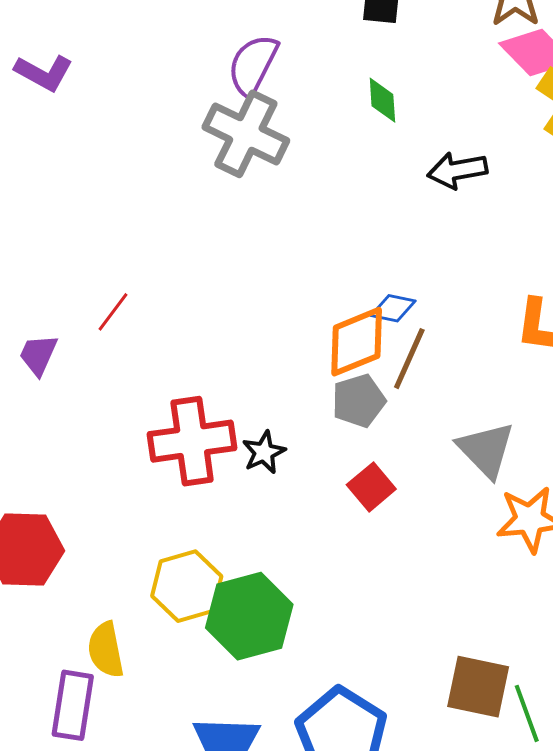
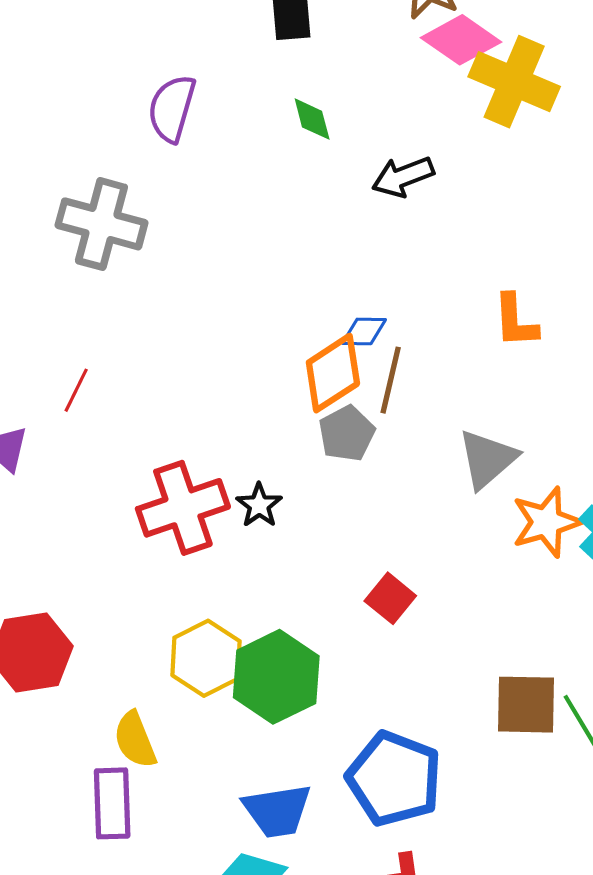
gray cross: (246, 134) -> (101, 224), moved
gray triangle: (486, 450) -> (487, 459), turned 44
red square: (371, 487) -> (390, 598), moved

